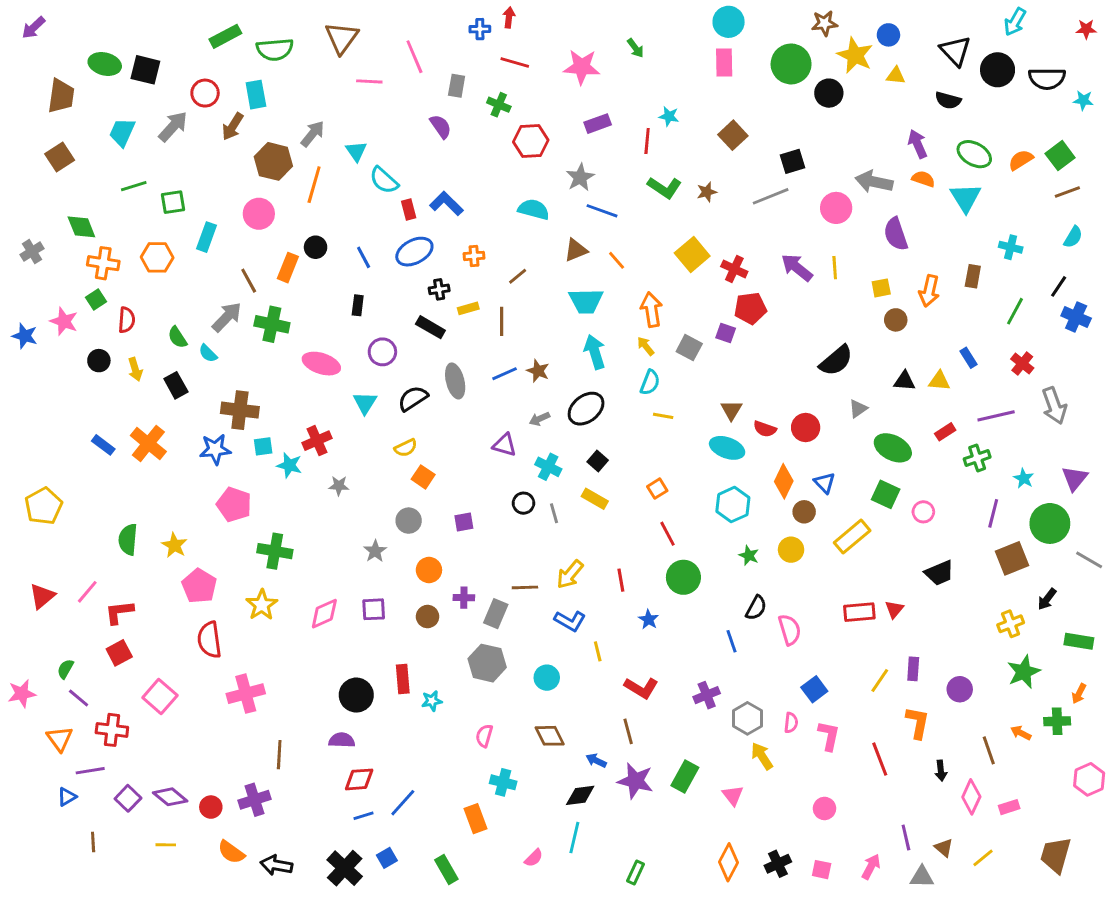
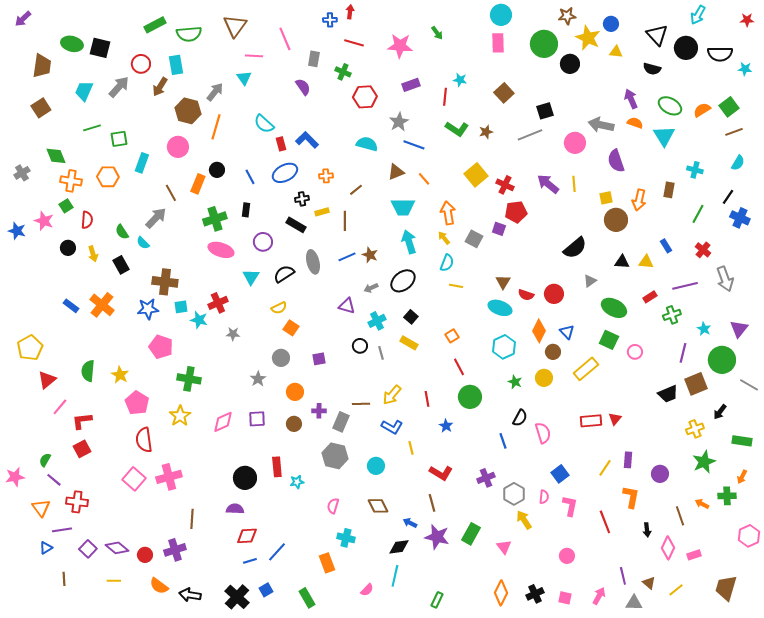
cyan triangle: (356, 151) -> (244, 78), moved
brown circle: (896, 320) -> (616, 220), size x1.5
green cross: (272, 324) -> (215, 219), moved, turned -30
cyan cross: (548, 467) -> (377, 321), turned 36
black trapezoid: (939, 573) -> (668, 394), moved
red triangle: (42, 596) -> (47, 380), moved
pink square: (160, 697) -> (134, 479), moved

